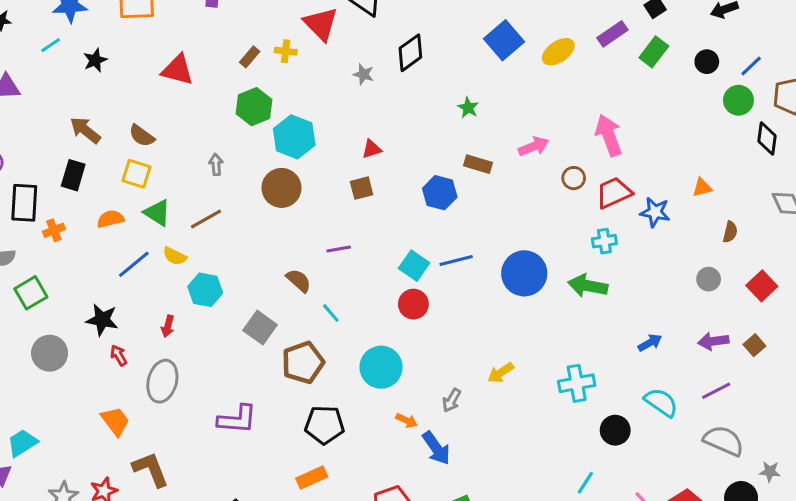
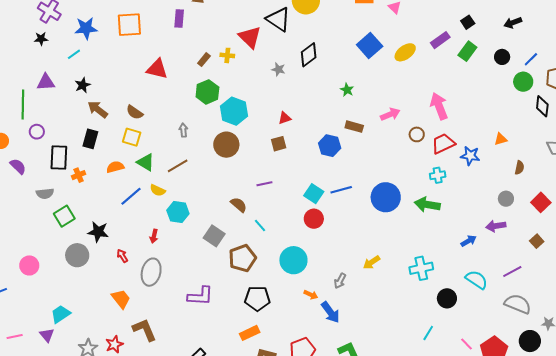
black star: (95, 60) -> (83, 85), moved
black star: (102, 320) -> (98, 232), moved
purple arrow: (713, 341) -> (496, 226), moved

